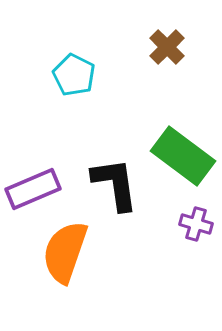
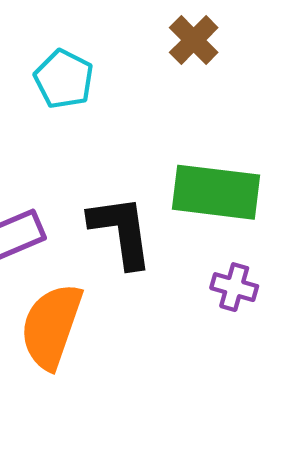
green rectangle: (183, 156) -> (216, 192), turned -30

